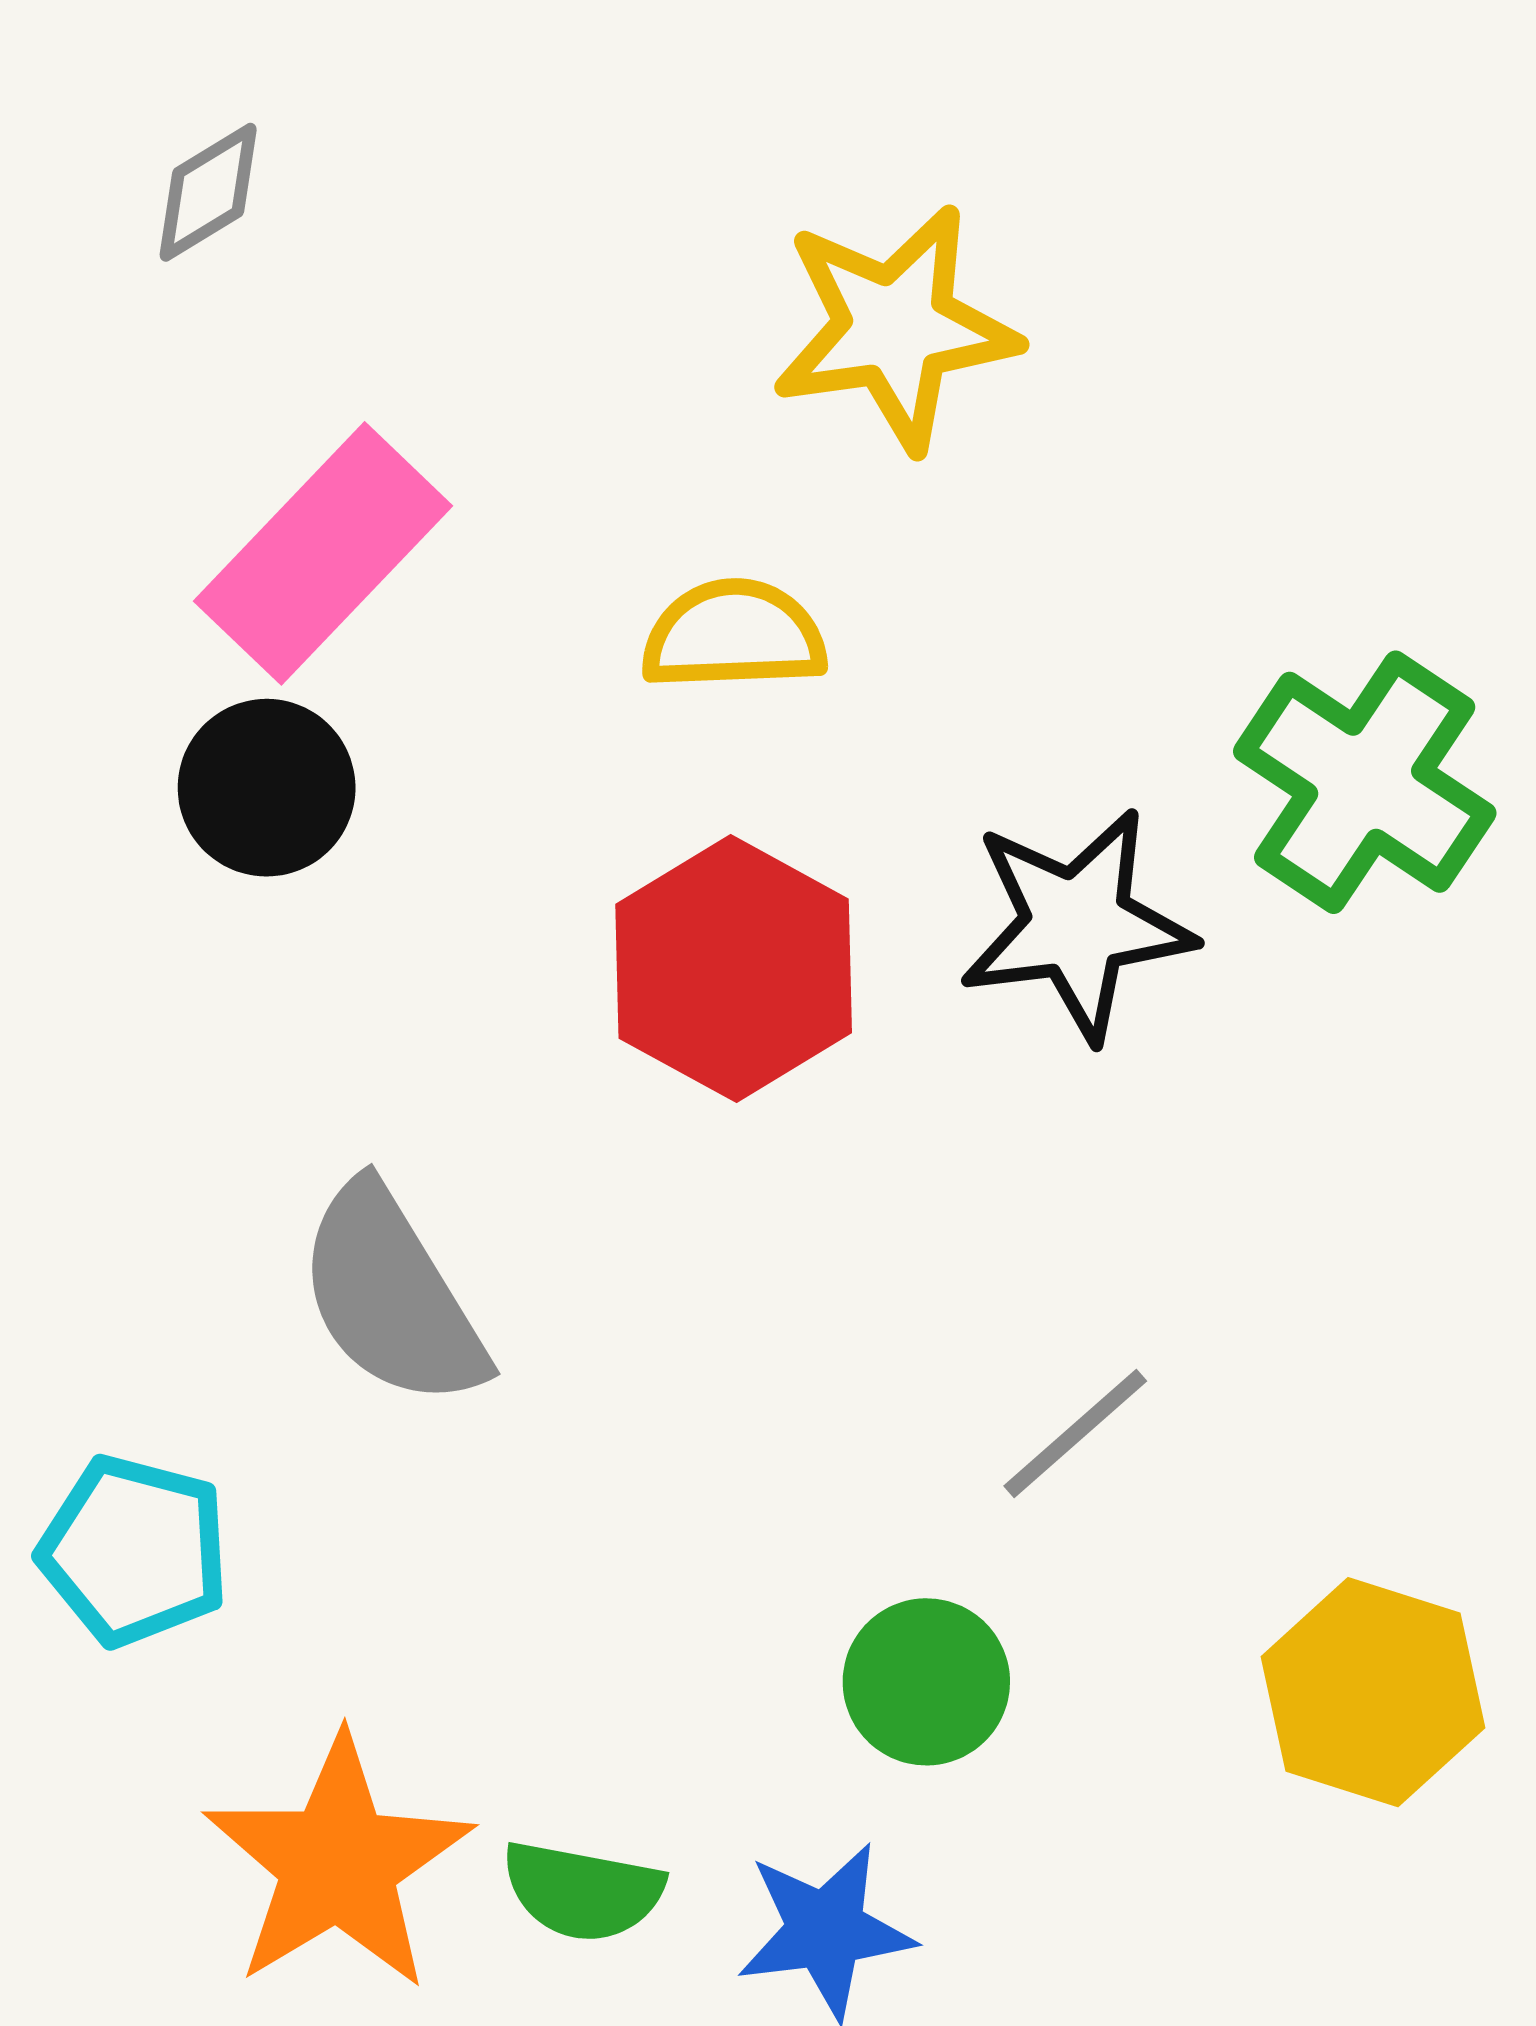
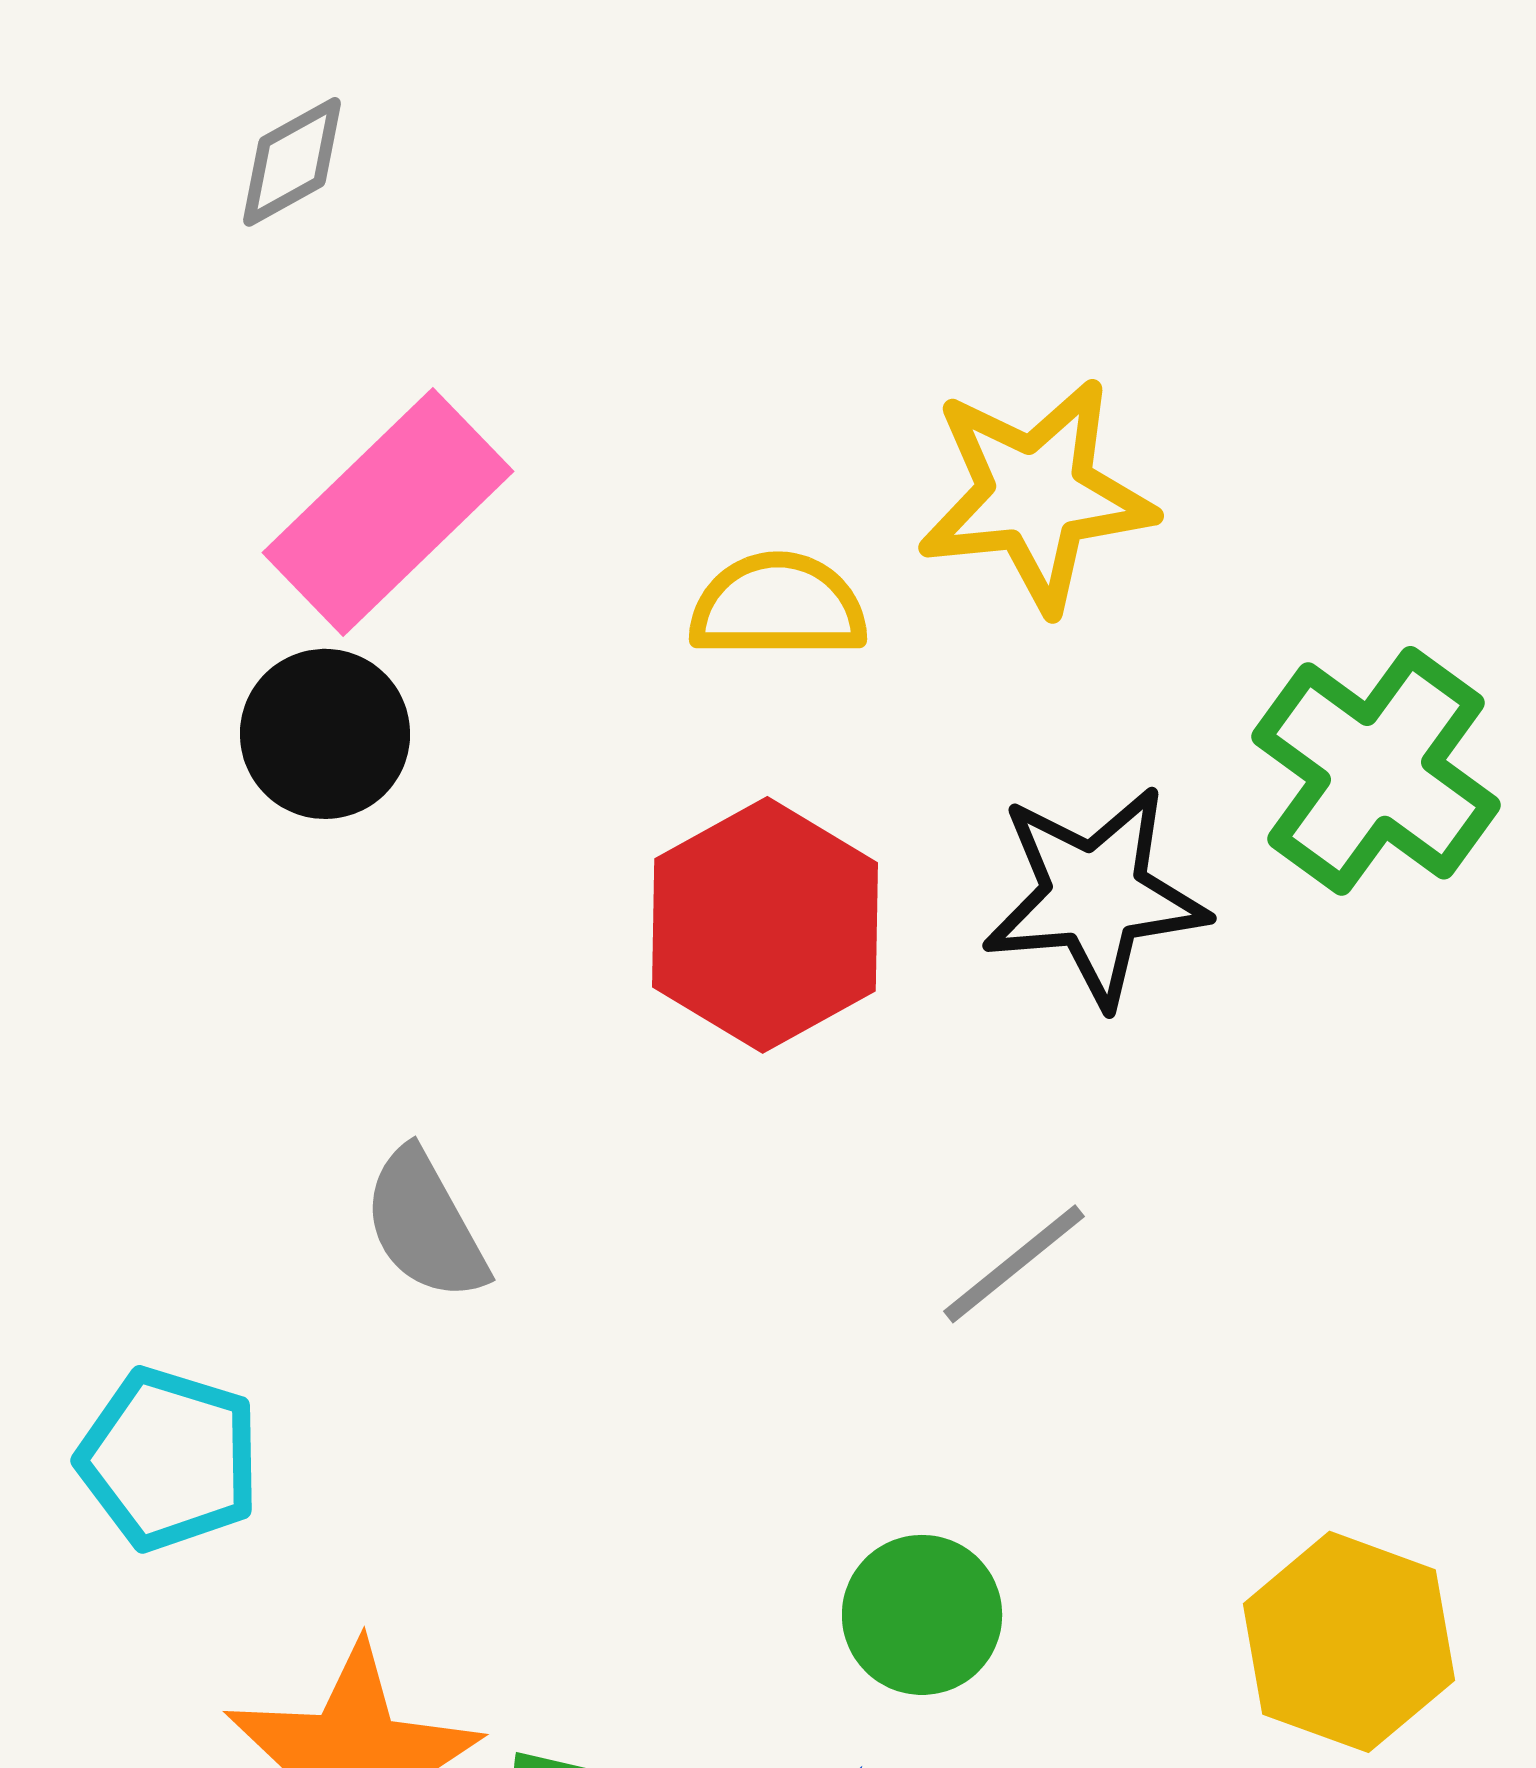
yellow star: (895, 328) -> (1036, 495), moved
gray semicircle: (391, 1296) -> (425, 1225), size x0.7
gray line: (1075, 1433) -> (1014, 1264), moved

